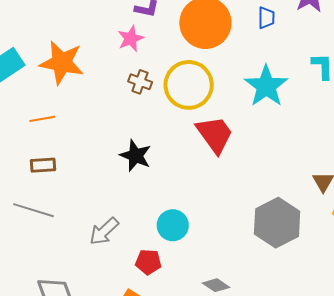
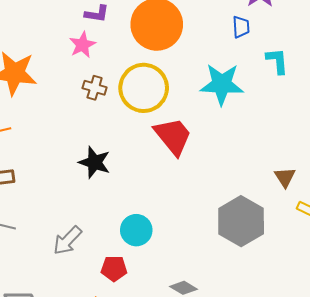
blue trapezoid: (266, 18) -> (241, 27), moved
cyan star: (266, 86) -> (222, 84), turned -30

